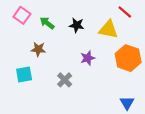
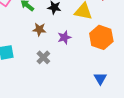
brown star: (38, 49) -> (39, 29), moved

